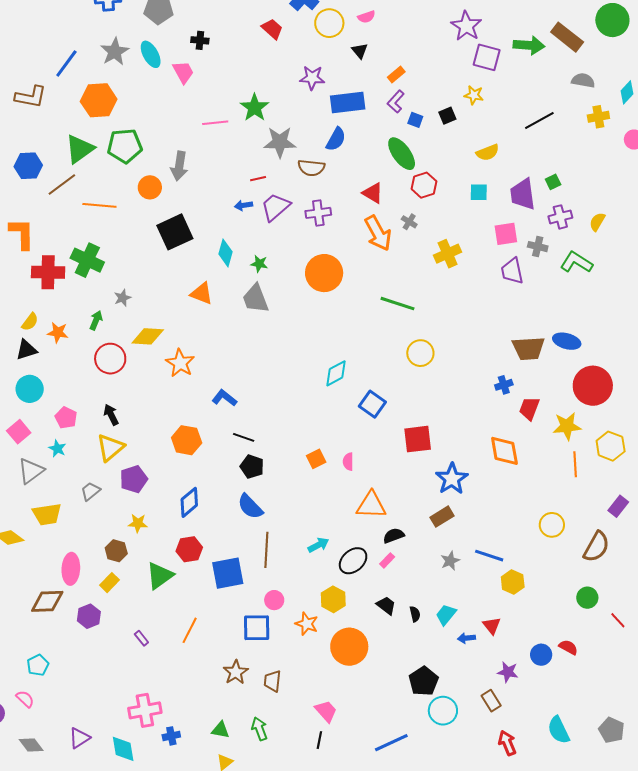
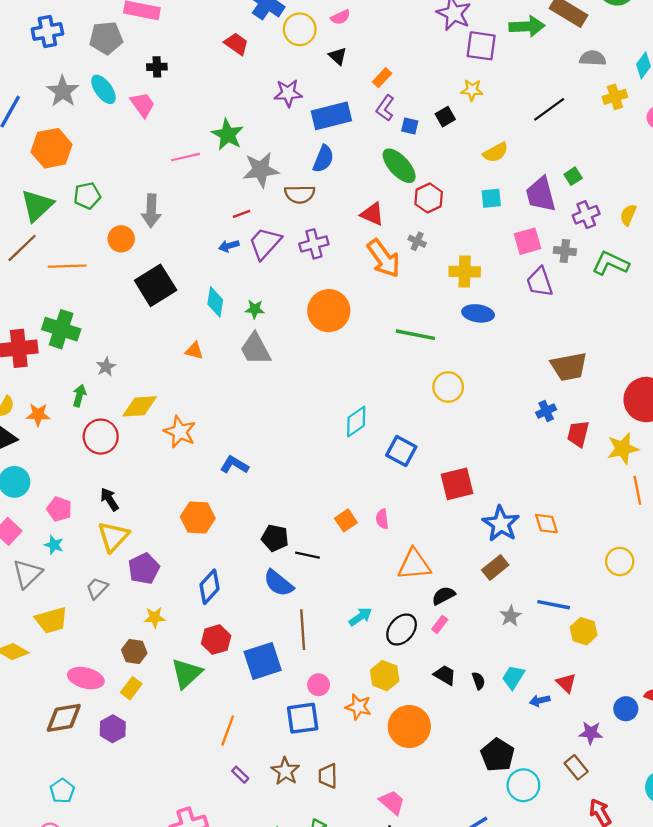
green pentagon: (125, 146) -> (87, 196), size x0.7
yellow cross: (448, 254) -> (465, 272), turned 32
orange triangle: (202, 293) -> (194, 351), size x0.7
blue ellipse: (567, 341) -> (478, 313), moved
black line: (244, 437) -> (307, 555), moved
orange diamond: (504, 451) -> (546, 524), moved, size x0.7
pink ellipse: (71, 569) -> (86, 678), turned -72
purple rectangle: (141, 638) -> (240, 775), moved

